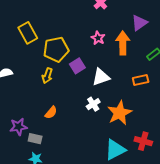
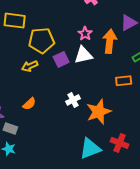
yellow rectangle: (28, 33) -> (15, 21), turned -60
yellow arrow: (47, 76) -> (30, 66), turned 42
white triangle: (101, 77) -> (83, 55), moved

